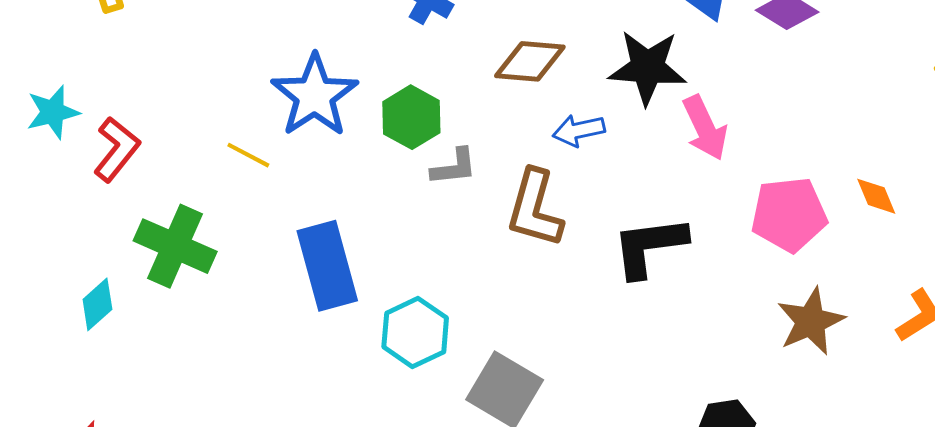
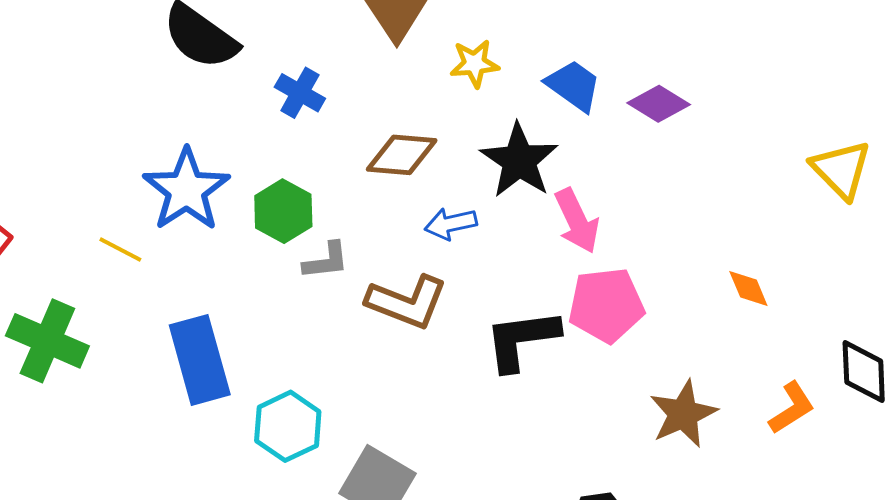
black star: (647, 67) -> (519, 161), turned 30
brown L-shape: (535, 208) -> (407, 302), turned -84
pink pentagon: (789, 214) -> (606, 305), moved

